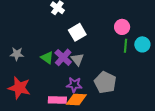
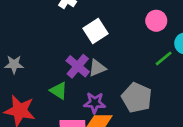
green line: (125, 46) -> (164, 58), moved, turned 48
green triangle: (47, 58) -> (59, 91), moved
gray triangle: (77, 59) -> (97, 68), turned 48

